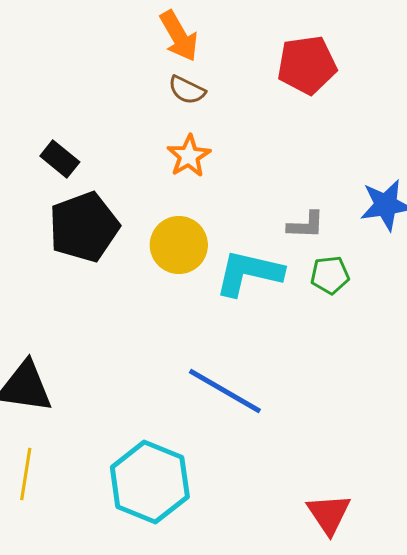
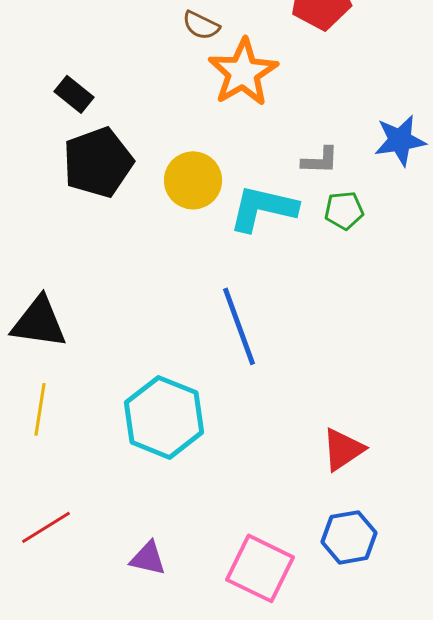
orange star: (189, 156) -> (243, 72), moved, size x1.6
blue line: (225, 391) -> (239, 326), turned 40
red triangle: (329, 514) -> (343, 449), turned 30

